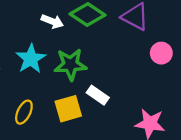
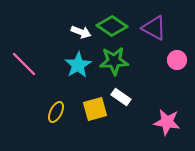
cyan star: (31, 59) -> (78, 65), moved
green star: (71, 64) -> (114, 61), moved

